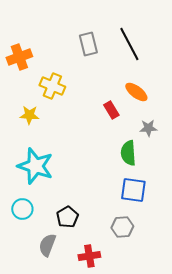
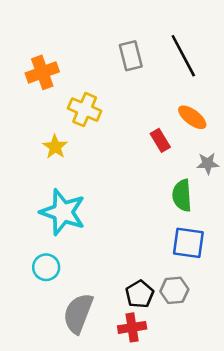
yellow star: (29, 115) -> (55, 147), turned 30
black pentagon: (67, 217) -> (140, 294), moved
gray semicircle: (47, 245) -> (78, 313), size x1.4

